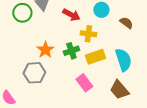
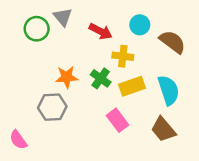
brown semicircle: (126, 23) -> (172, 42), size x1.5
orange star: (45, 50) -> (67, 77), turned 30
green cross: (71, 51) -> (101, 78), turned -35

